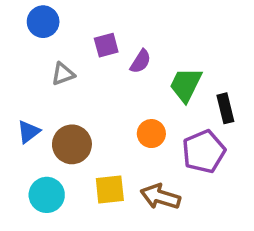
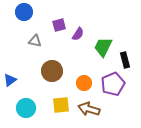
gray triangle: (63, 74) -> (35, 41), turned 32
blue triangle: (29, 132) -> (10, 80), moved
orange circle: (151, 134) -> (84, 83), moved
brown circle: (72, 144) -> (52, 71), moved

